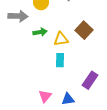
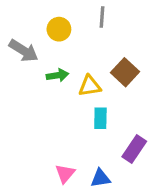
gray arrow: (18, 16) -> (24, 51), turned 30
cyan rectangle: (60, 60) -> (100, 118), moved

